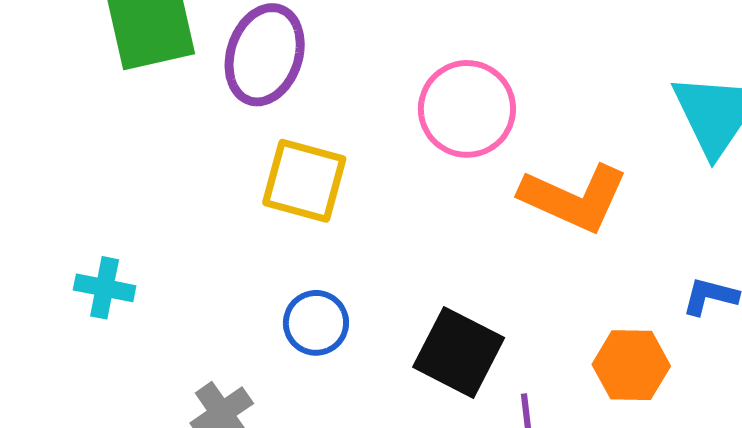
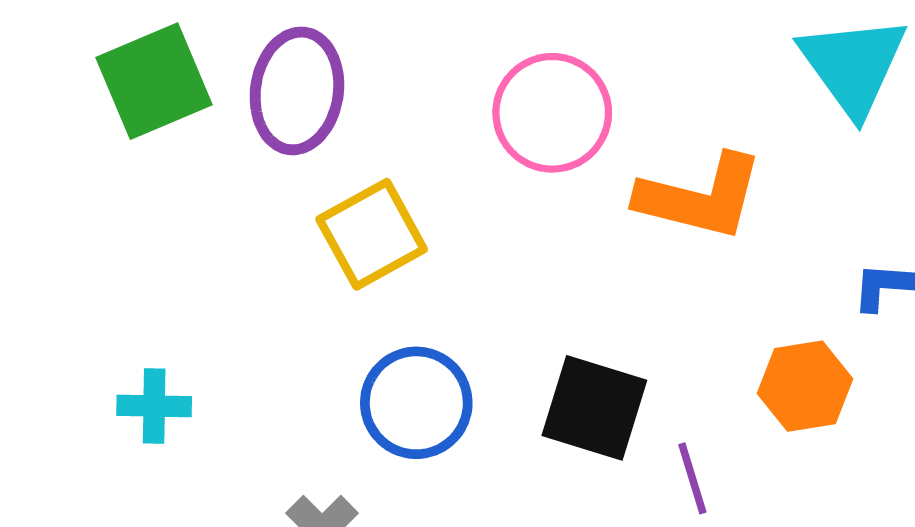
yellow square: (304, 181) -> (372, 234), turned -34
blue circle: (316, 323) -> (416, 403), size x1.4

